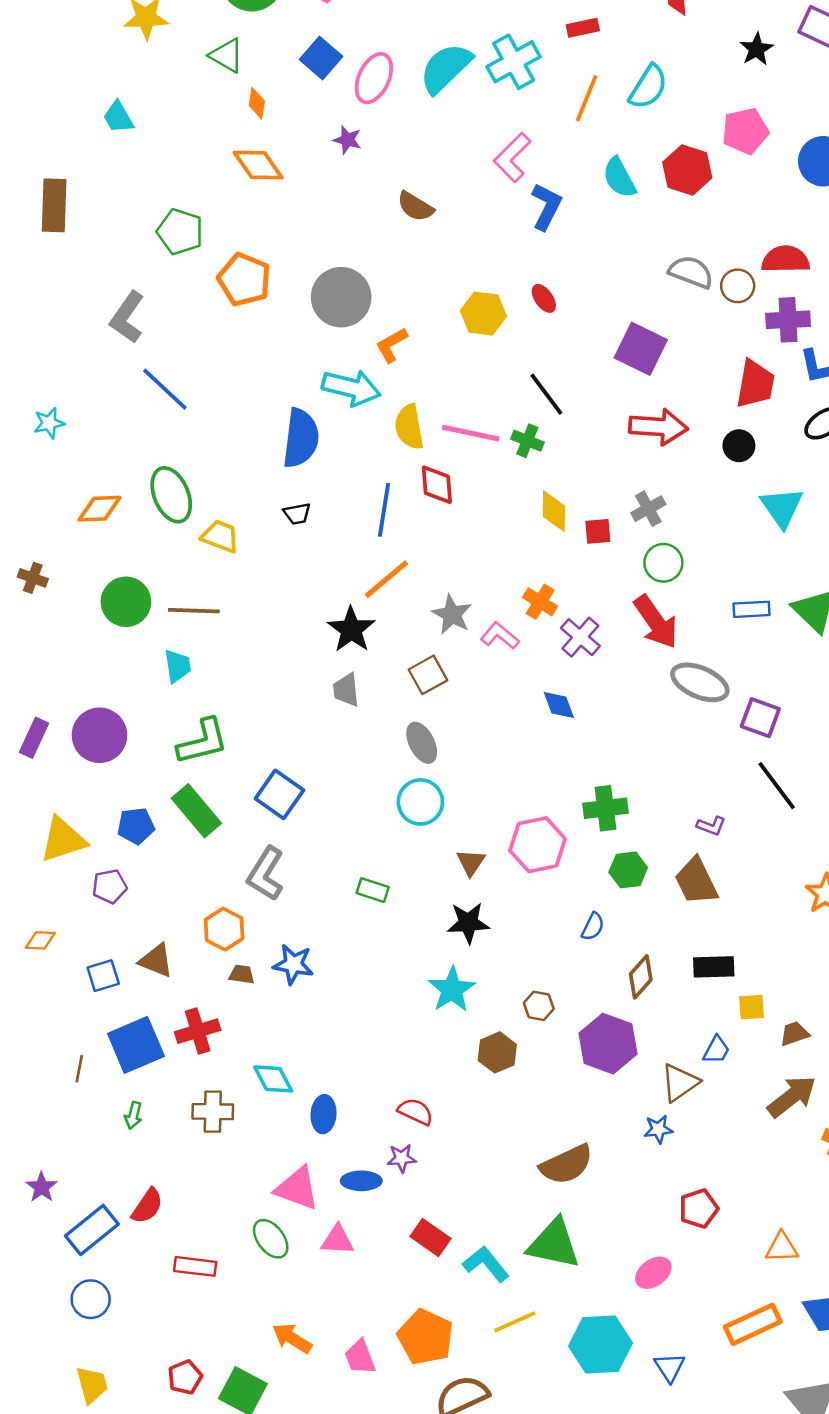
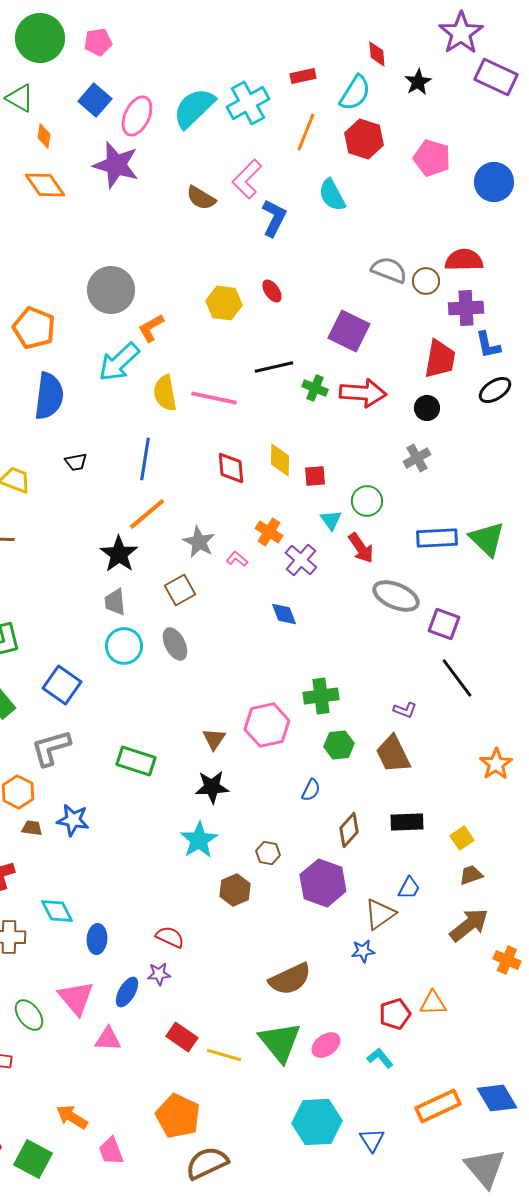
black star: (757, 49) -> (418, 82), moved
cyan semicircle: (648, 87) -> (355, 93), moved
pink pentagon: (745, 131) -> (432, 158), turned 30
purple star: (347, 140) -> (116, 165), size x2.0
red hexagon: (687, 170) -> (364, 139), moved
brown semicircle: (415, 207) -> (201, 198), moved
orange pentagon: (244, 280) -> (34, 328), moved
cyan arrow: (351, 388) -> (119, 362), turned 123
black line: (546, 394) -> (274, 367), turned -66
blue semicircle: (301, 438) -> (49, 396), moved
green cross: (527, 441) -> (315, 388), moved
red diamond: (437, 485) -> (231, 468), moved
cyan triangle: (782, 507) -> (331, 520), moved, size x0.6
gray cross: (648, 509) -> (417, 458), moved
blue rectangle: (752, 609) -> (437, 538), size x1.4
red arrow: (656, 622) -> (361, 548), size x0.7
pink L-shape: (500, 636) -> (237, 559), size x0.7
cyan circle: (420, 802) -> (124, 646), moved
gray L-shape: (266, 874) -> (51, 748), turned 42
green rectangle: (373, 890) -> (136, 761), size x1.5
yellow square: (752, 1007) -> (462, 838), moved, turned -30
blue ellipse: (361, 1181) -> (127, 992), turned -60
pink triangle: (297, 1188) -> (76, 998), turned 30
green ellipse: (271, 1239) -> (29, 1015), moved
green triangle: (554, 1244) -> (280, 1042), turned 39
orange triangle: (782, 1248) -> (433, 1003), moved
cyan L-shape: (486, 1264) -> (380, 1058), moved, size x0.7
pink ellipse: (653, 1273) -> (326, 1045), moved
yellow line: (515, 1322) -> (224, 1055), moved, turned 40
pink trapezoid: (360, 1357) -> (111, 1151), moved

